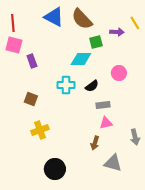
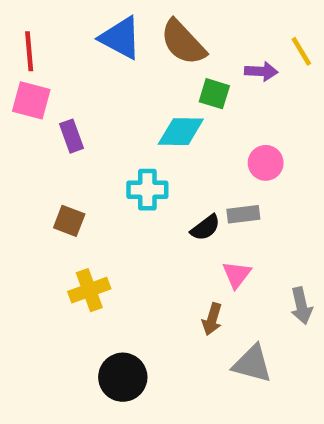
green square: (96, 42) -> (214, 94), turned 32
black semicircle: (92, 86) -> (205, 228), moved
gray rectangle: (103, 105) -> (243, 214), moved
pink triangle: (106, 123) -> (237, 275), turned -40

